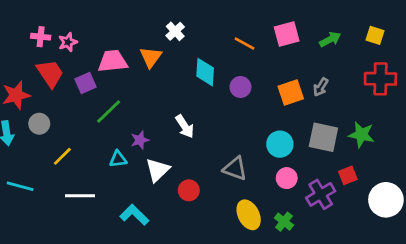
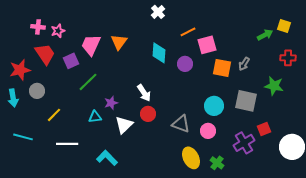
white cross: (175, 31) -> (158, 12), moved
pink square: (287, 34) -> (207, 45), moved
green arrow: (330, 39) -> (265, 35), moved
orange line: (245, 44) -> (188, 32), turned -56
pink trapezoid: (113, 61) -> (91, 45), turned -60
red cross: (380, 79) -> (288, 58), size x0.7
orange square: (291, 92) -> (222, 68), turned 30
green star: (361, 135) -> (274, 86), moved
pink circle: (287, 178) -> (208, 131), moved
red circle: (189, 190) -> (148, 114), moved

